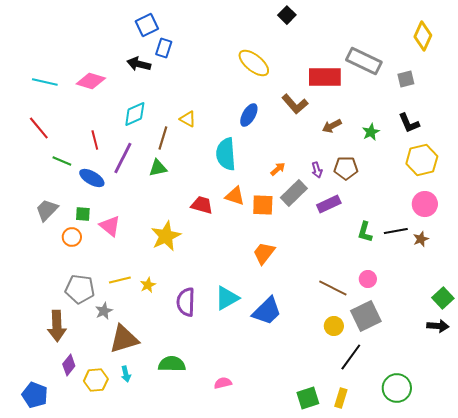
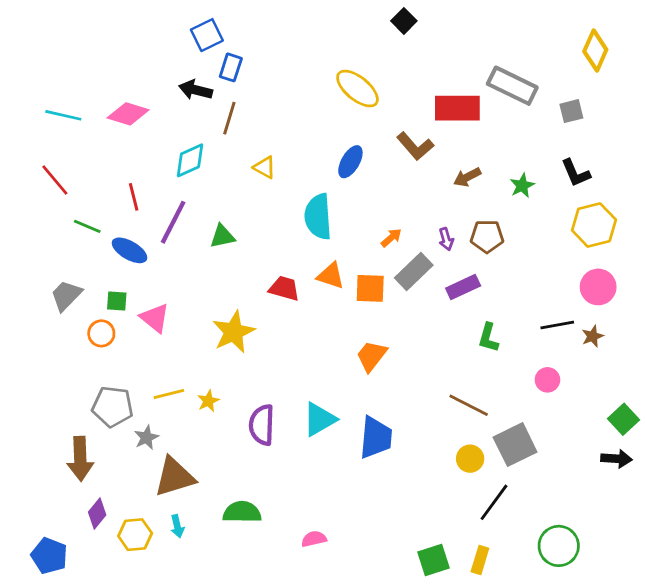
brown line: (163, 138) -> (229, 118), moved
green L-shape: (365, 232) -> (488, 338), moved
pink circle: (368, 279) -> (547, 380), moved
blue trapezoid: (267, 311) -> (376, 438), turned -40

